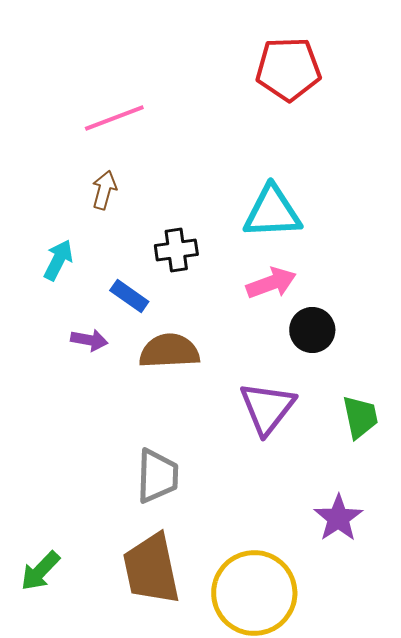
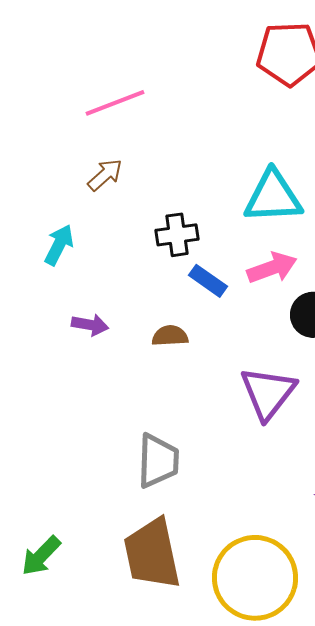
brown arrow: (104, 190) -> (105, 175), turned 33
blue rectangle: (129, 296) -> (208, 281), moved
brown semicircle: (169, 351) -> (170, 336), size x0.6

